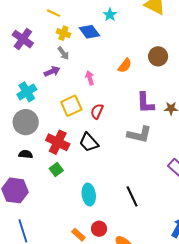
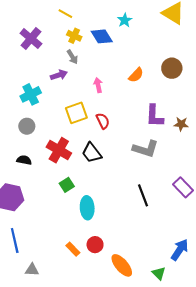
red semicircle: (97, 111) -> (103, 121), turned 126
gray circle: (26, 122) -> (27, 126), size x0.6
green square: (56, 169) -> (67, 185), moved
black line: (132, 196) -> (143, 195), moved

